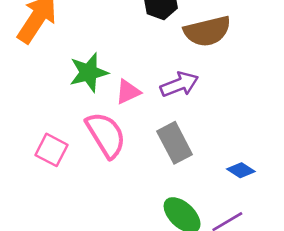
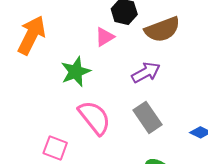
pink triangle: (128, 92) -> (105, 37), moved
pink square: (51, 150) -> (55, 148), moved

